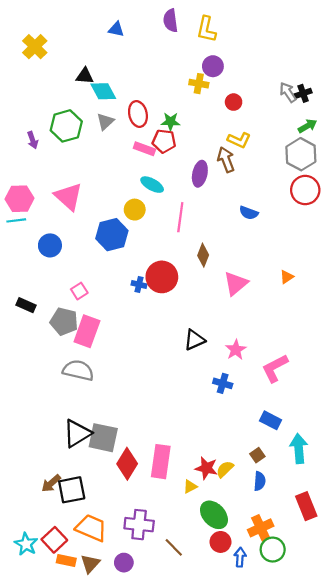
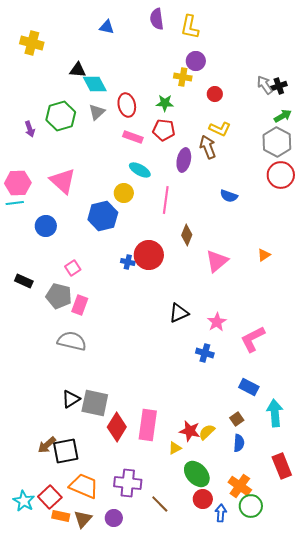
yellow cross: (35, 47) -> (32, 43), turned -30
green star: (171, 122) -> (165, 103), moved
red pentagon: (164, 141) -> (164, 130), moved
pink rectangle: (87, 331) -> (80, 305), size x0.7
black triangle: (77, 433) -> (71, 399), size x0.7
orange cross: (261, 528) -> (240, 486), turned -30

